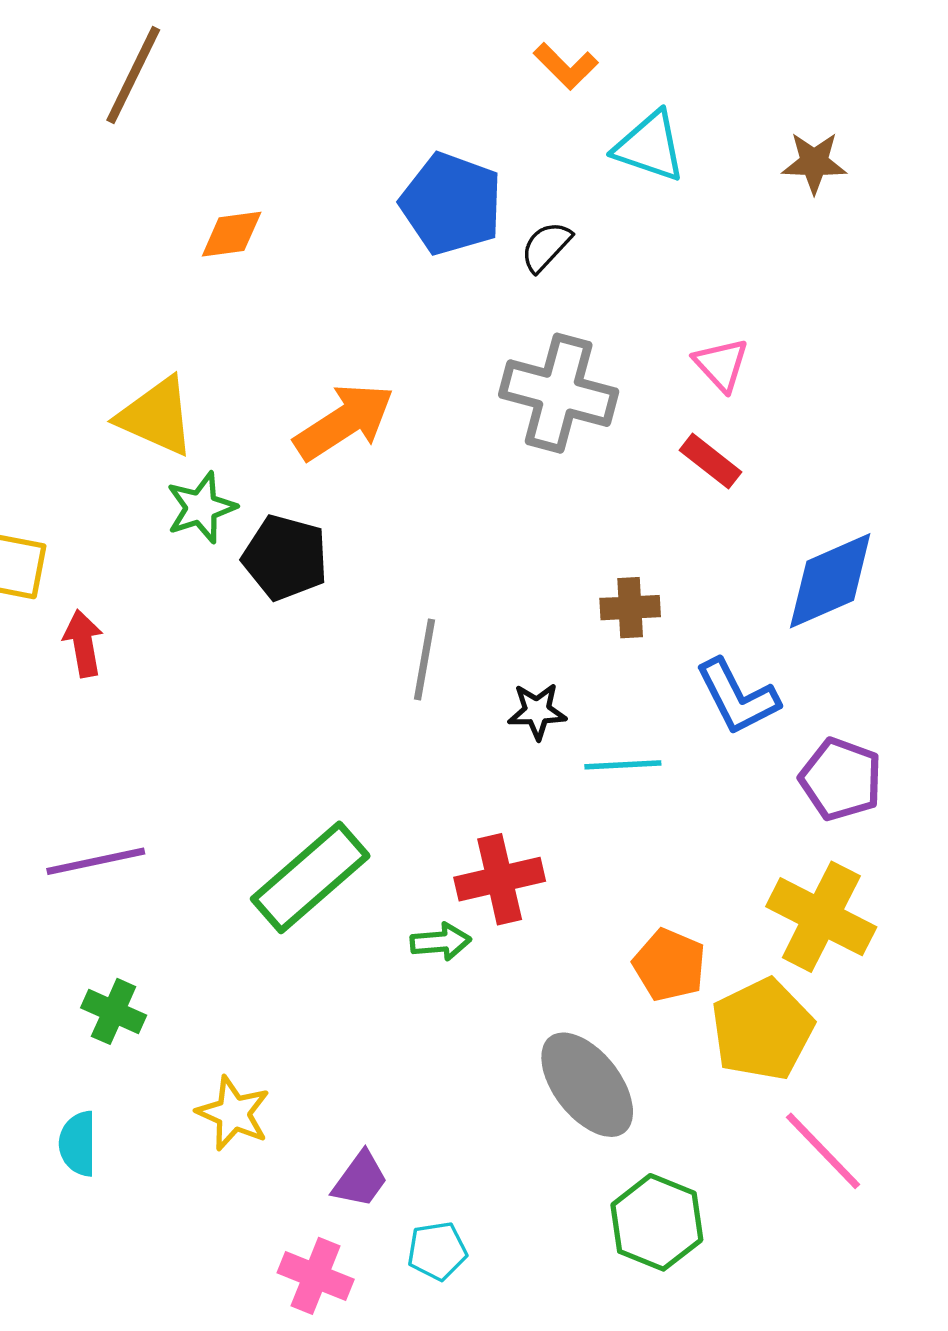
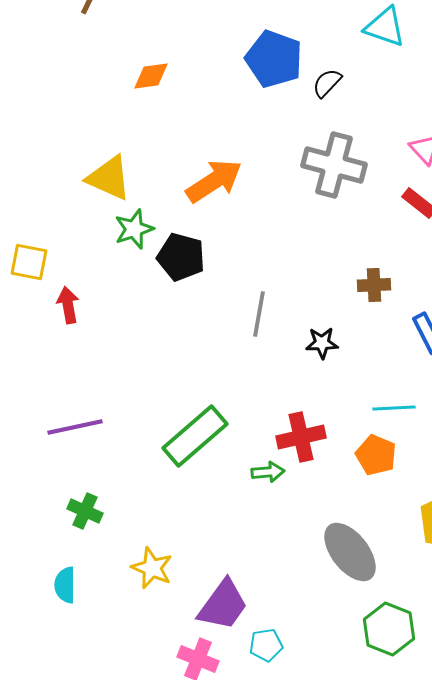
cyan line: (623, 765) -> (394, 408), moved
orange pentagon: (669, 965) -> (376, 455), moved
purple trapezoid: (360, 1179) -> (223, 605), size x1.6

